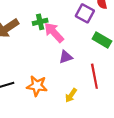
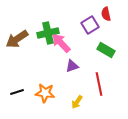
purple square: (85, 13) -> (90, 25), turned 30
green cross: (40, 22) -> (48, 33), size x1.5

